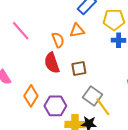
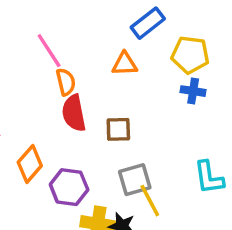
pink line: (21, 31) -> (49, 51), moved
orange semicircle: (58, 40) -> (66, 82), moved
gray square: (92, 96) -> (135, 180), turned 30

